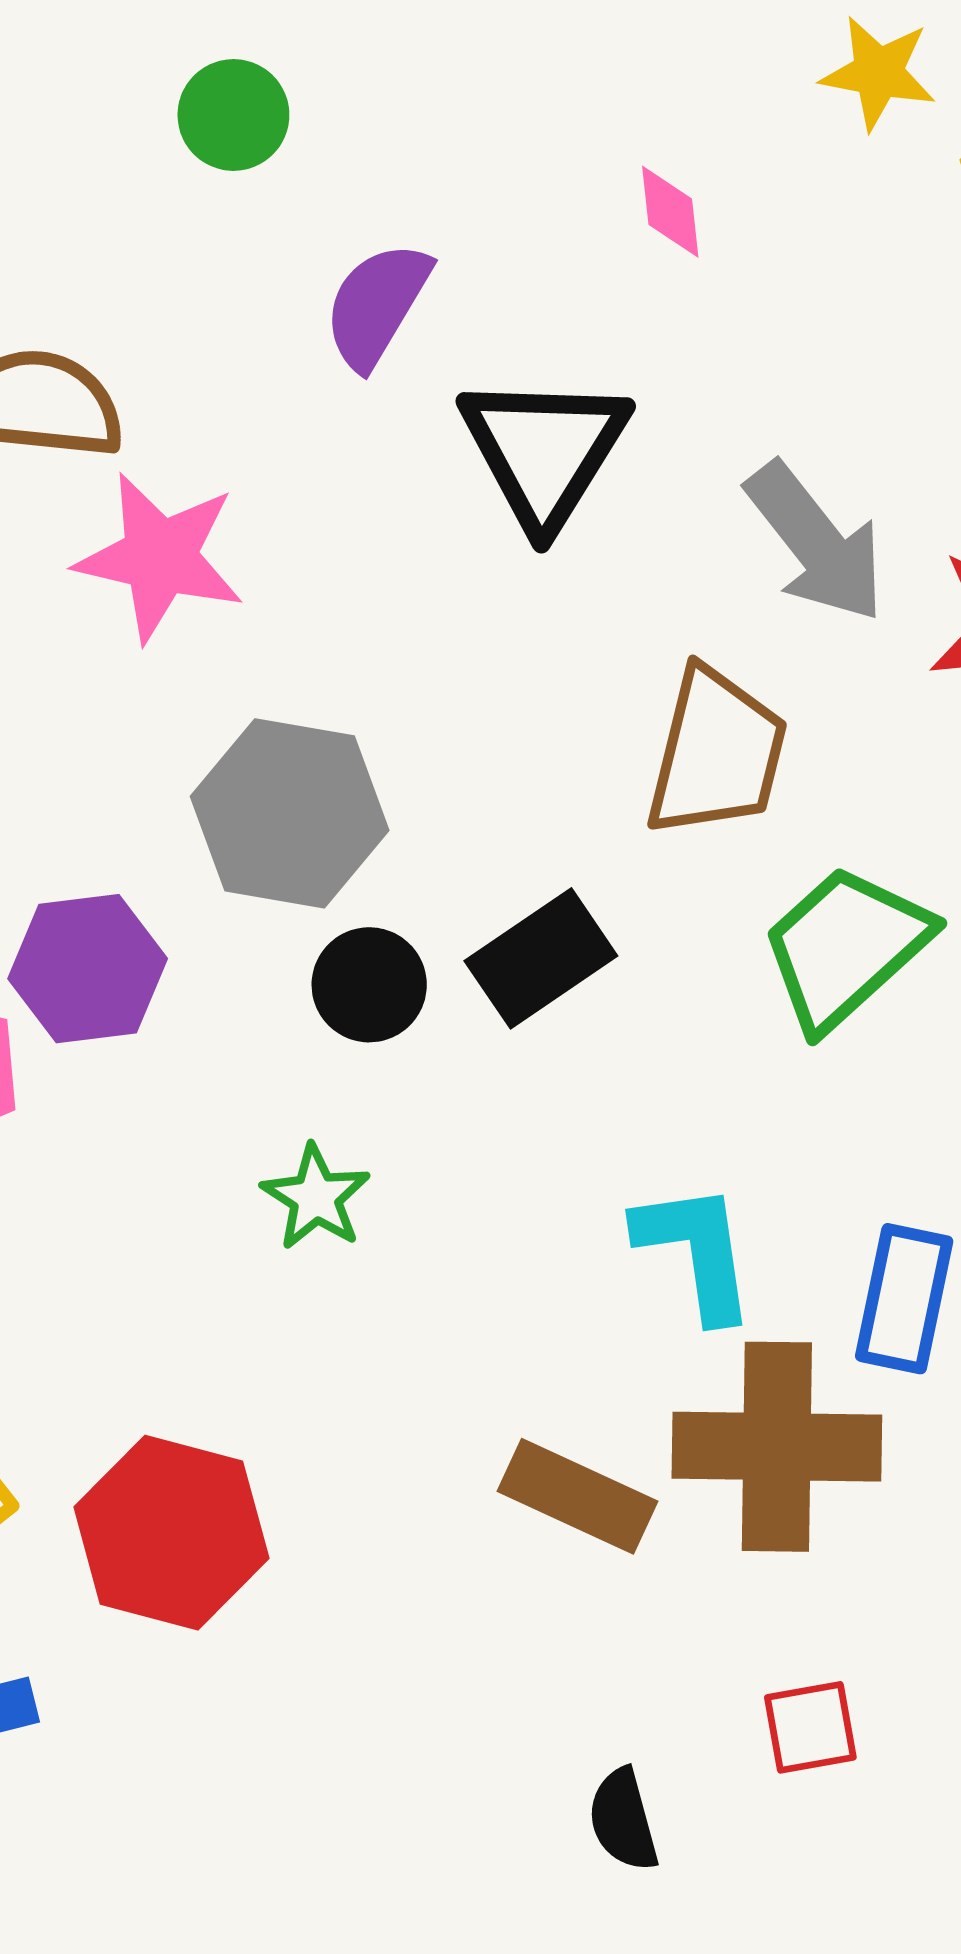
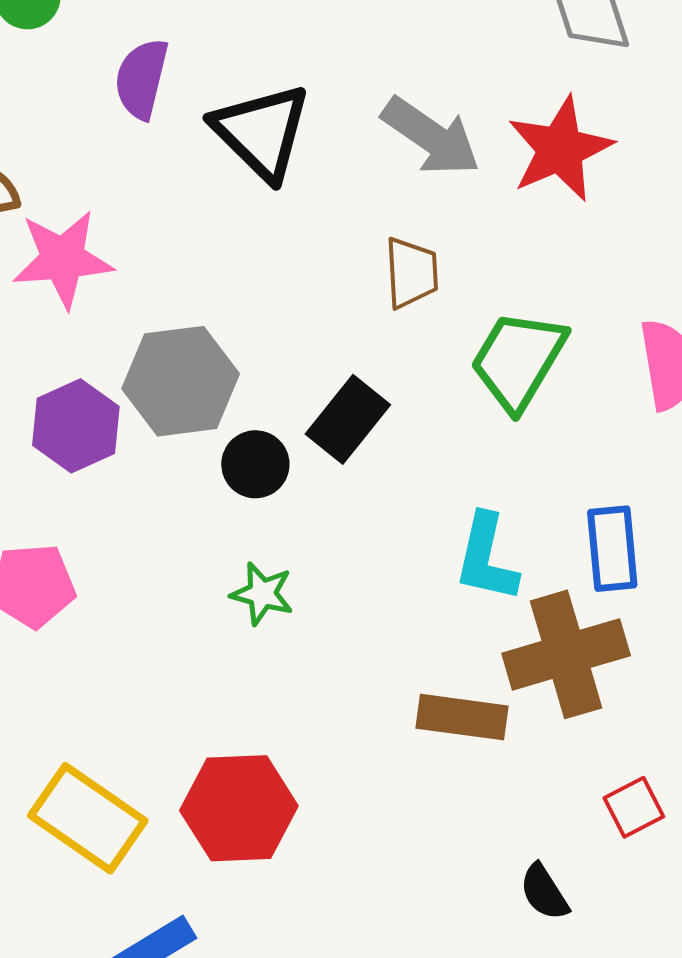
brown trapezoid: (717, 753) -> (411, 273), size x0.7
purple hexagon: (88, 969) -> (76, 426), moved
cyan L-shape: (696, 1251) -> (486, 558), turned -142

